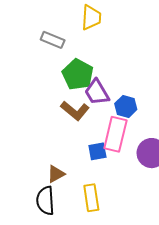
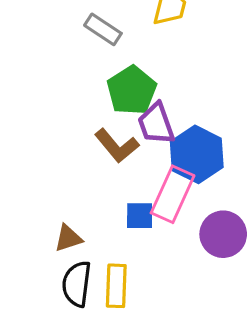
blue hexagon: (126, 107) -> (197, 154), size x1.6
black semicircle: (45, 201) -> (77, 284), moved

